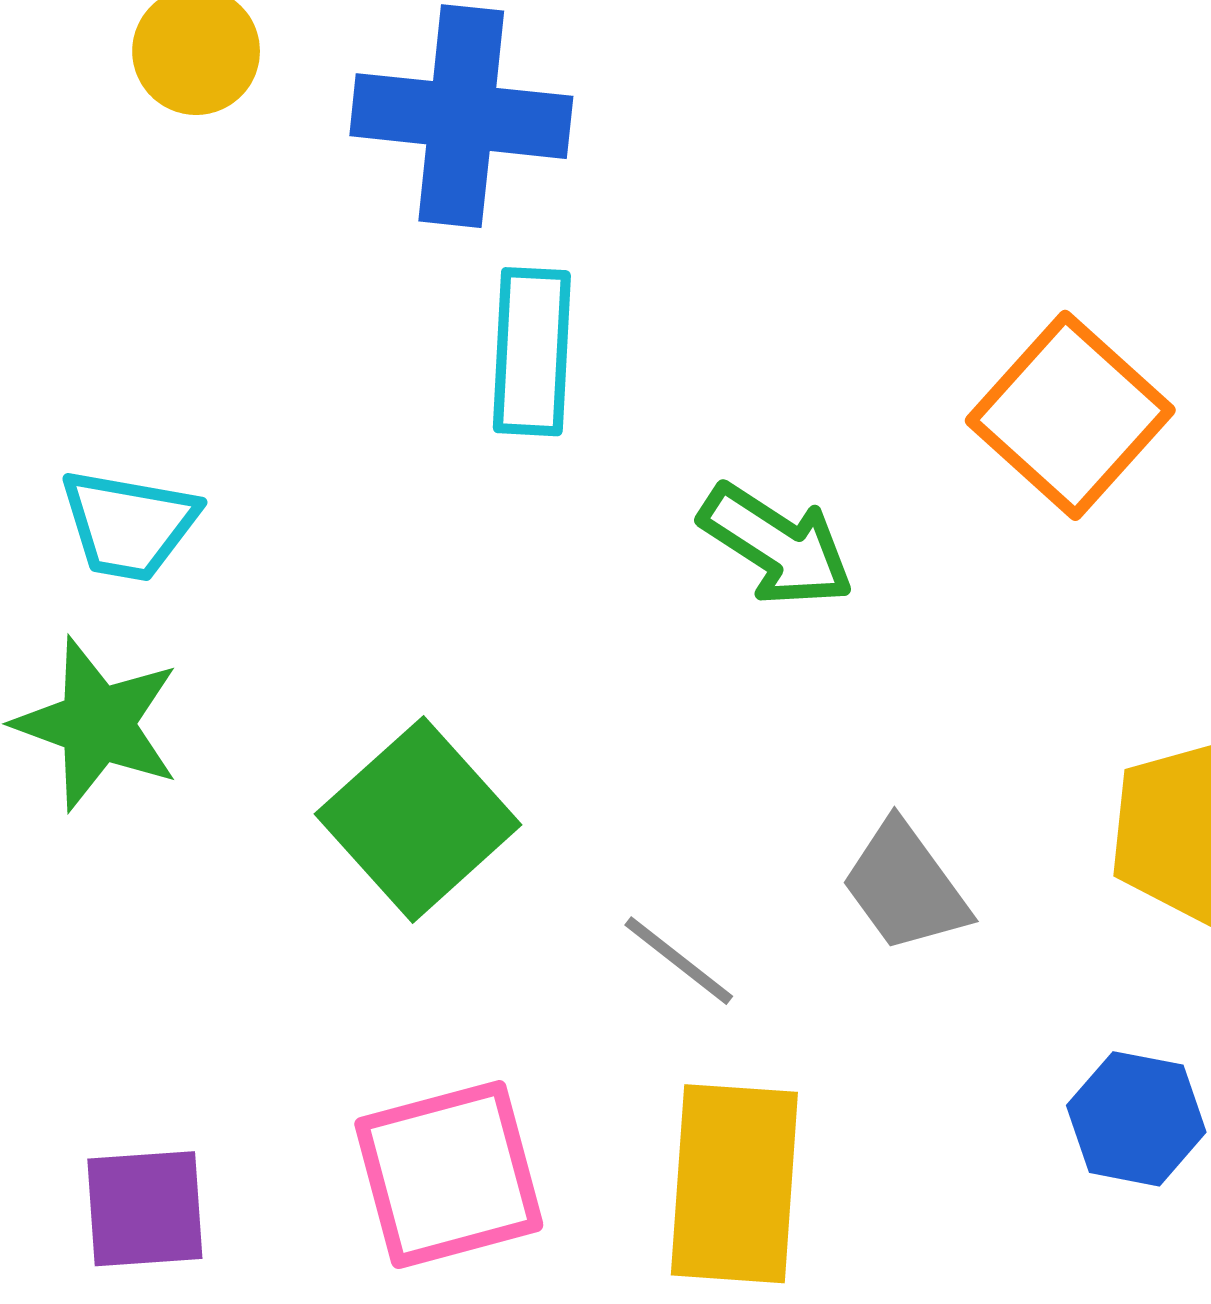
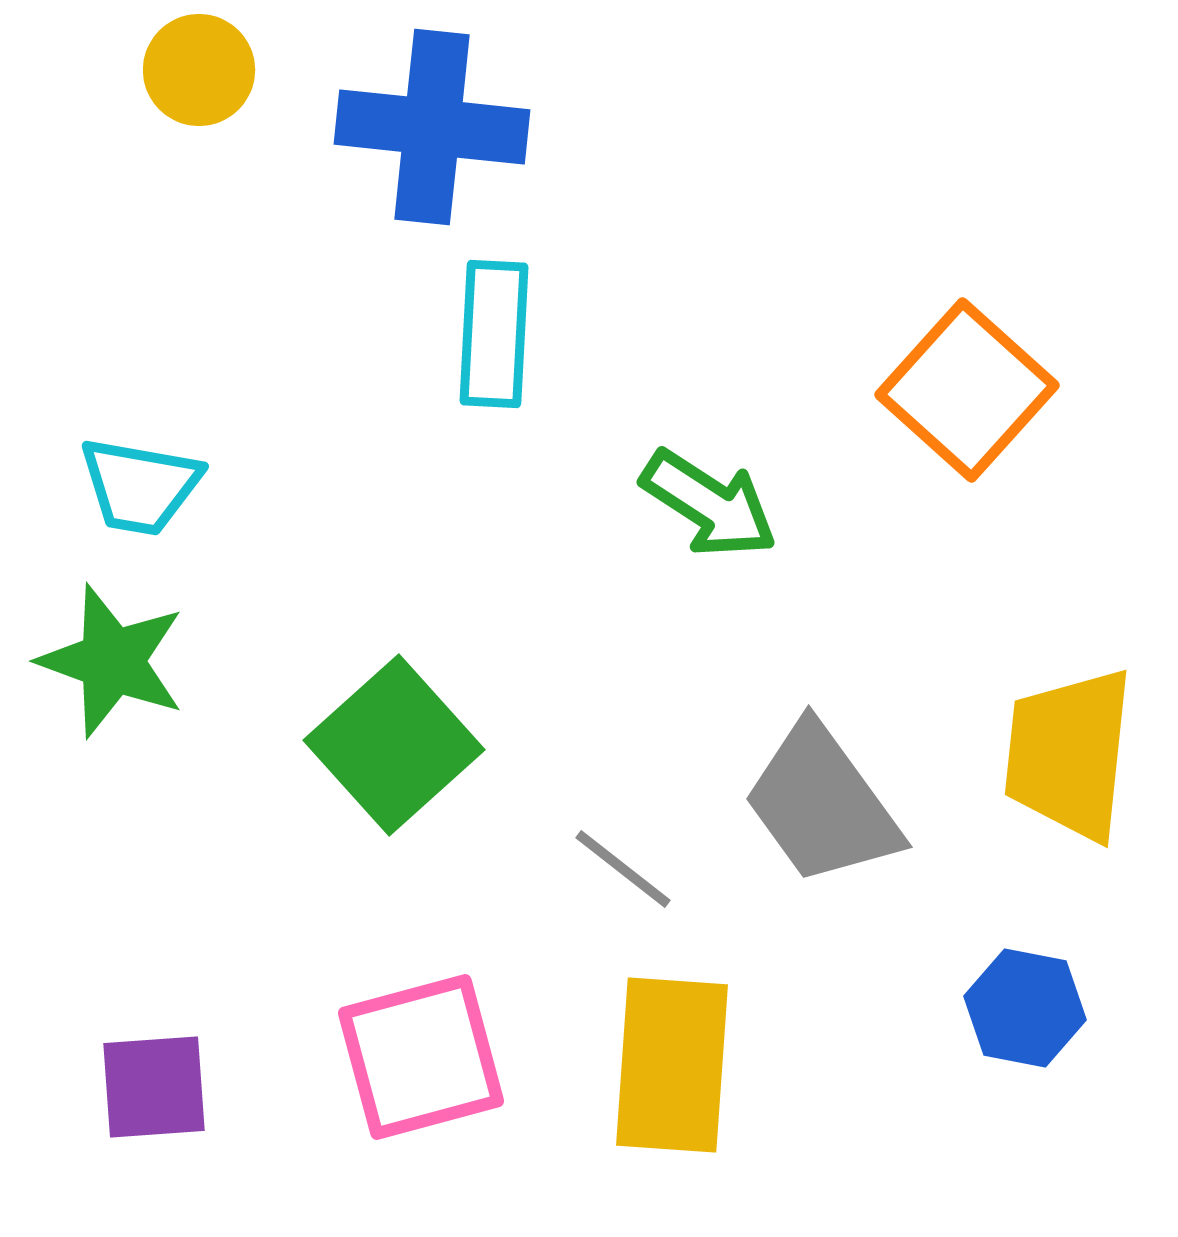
gray trapezoid: (905, 887) -> (822, 804), size x1.4

